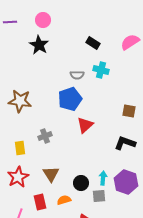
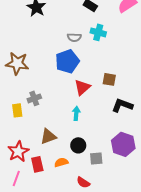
brown square: (129, 111) -> (109, 79), moved
gray cross: (45, 136) -> (34, 98), moved
brown triangle: (51, 174) -> (48, 136), turned 42
red star: (18, 177) -> (18, 151), moved
cyan arrow: (103, 178) -> (76, 113), moved

